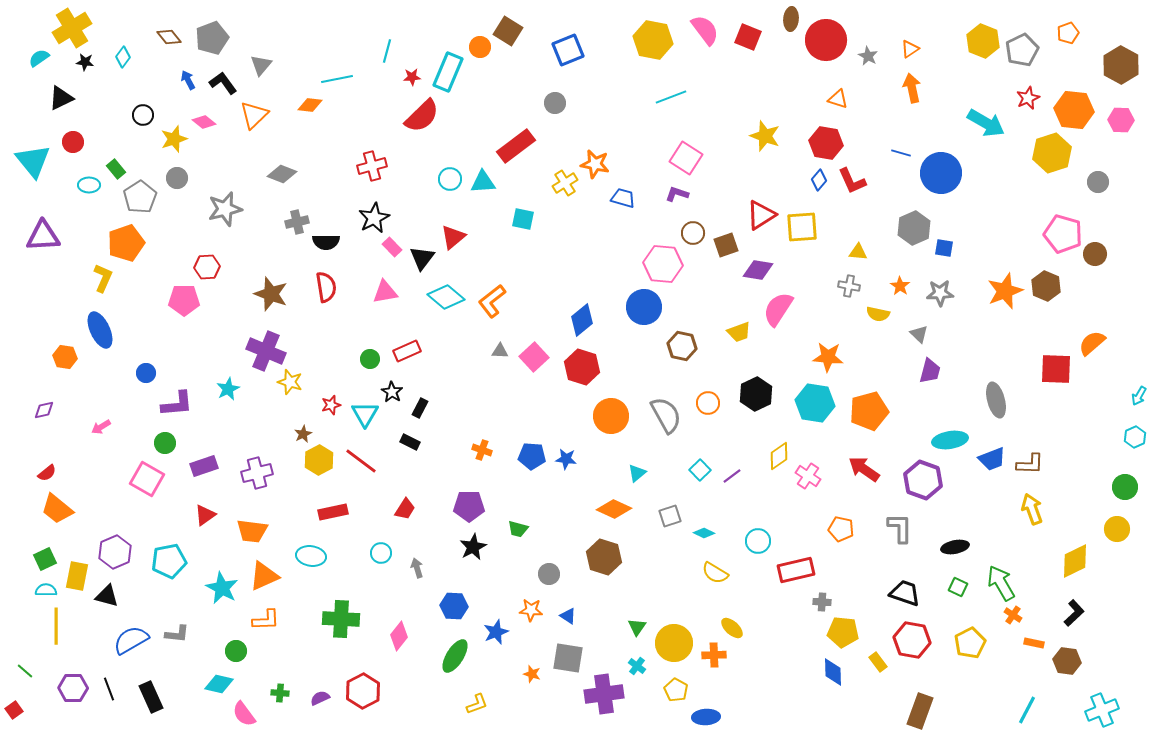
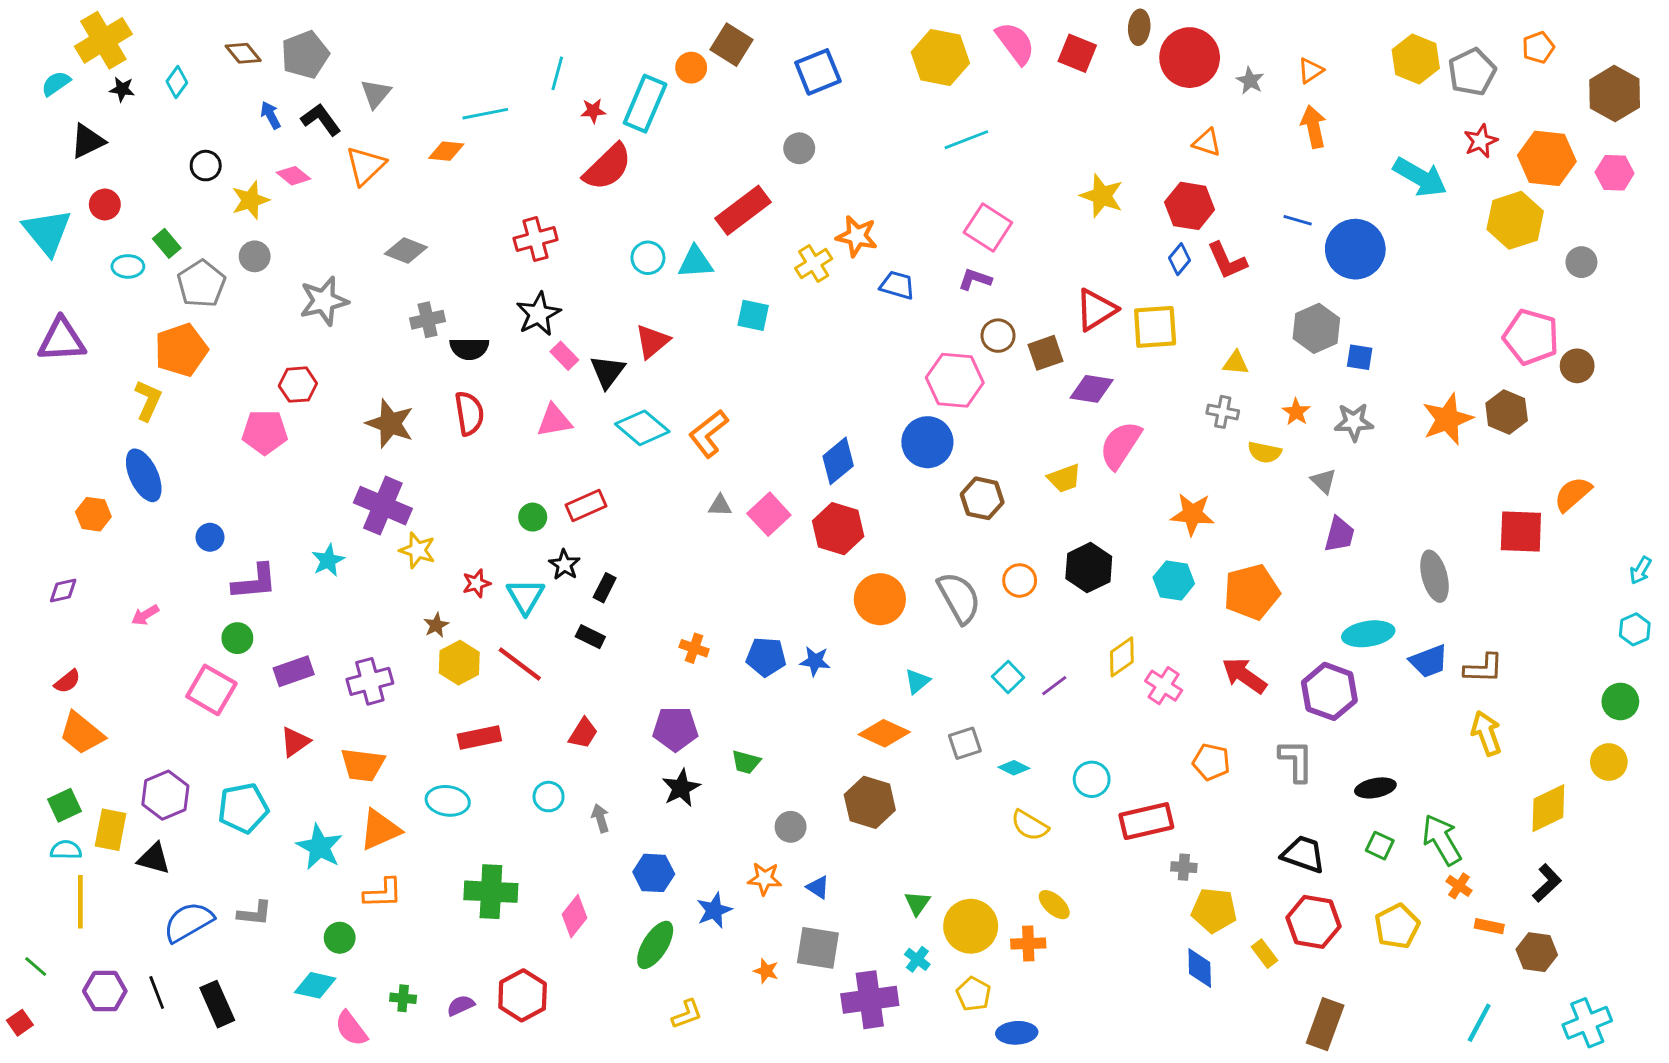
cyan hexagon: (815, 403) -> (1174, 580), size x0.7

